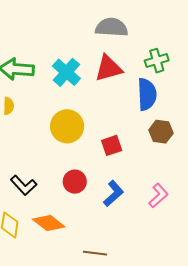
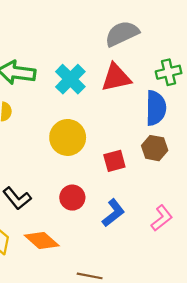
gray semicircle: (112, 27) -> (122, 34), turned -32
brown hexagon: (161, 132) -> (155, 148), moved

